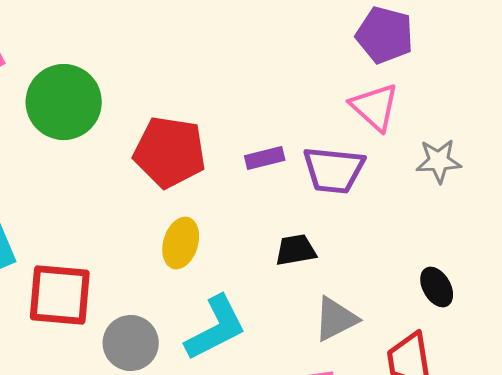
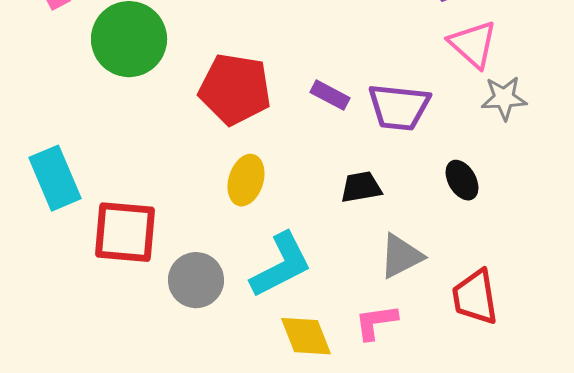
pink triangle: (375, 107) -> (473, 44), moved
purple rectangle: (265, 158) -> (330, 95), turned 42
black ellipse: (437, 287) -> (462, 180), moved

